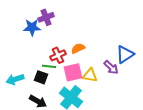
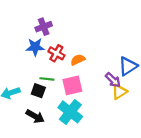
blue star: (32, 27) -> (35, 47), moved
red cross: (58, 55) -> (56, 53), moved, turned -35
yellow triangle: (90, 75) -> (119, 92), moved, turned -42

